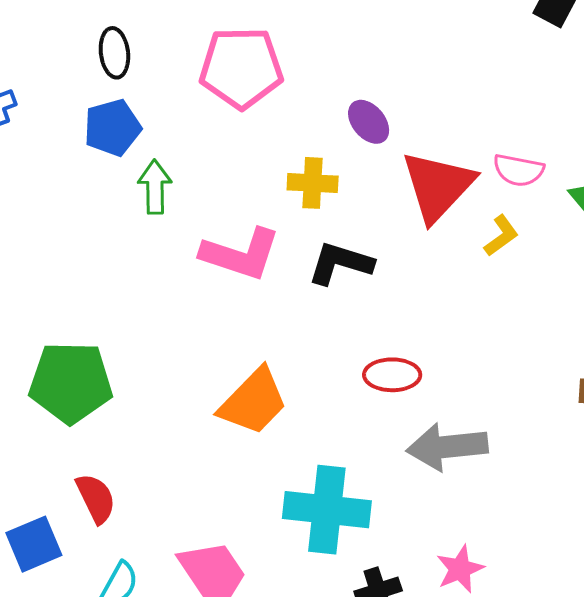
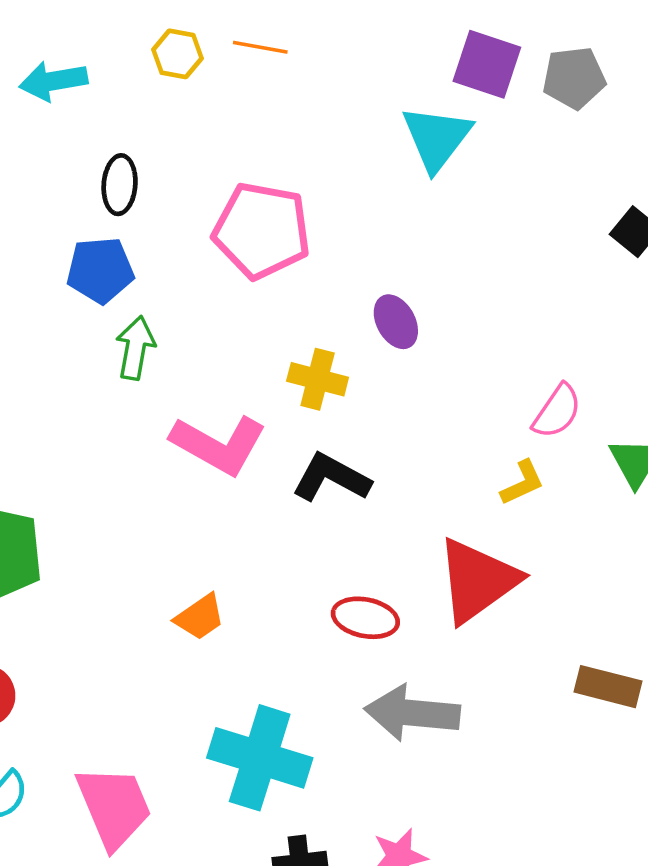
pink semicircle: (518, 170) -> (557, 411), turned -78
red triangle: (438, 186) -> (477, 580), moved
orange trapezoid: (253, 402) -> (200, 617), size x0.6

